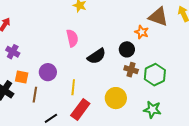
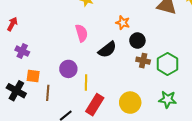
orange star: (142, 32) -> (123, 23), moved
purple circle: (48, 72) -> (68, 69), moved
yellow circle: (116, 98) -> (130, 103), moved

